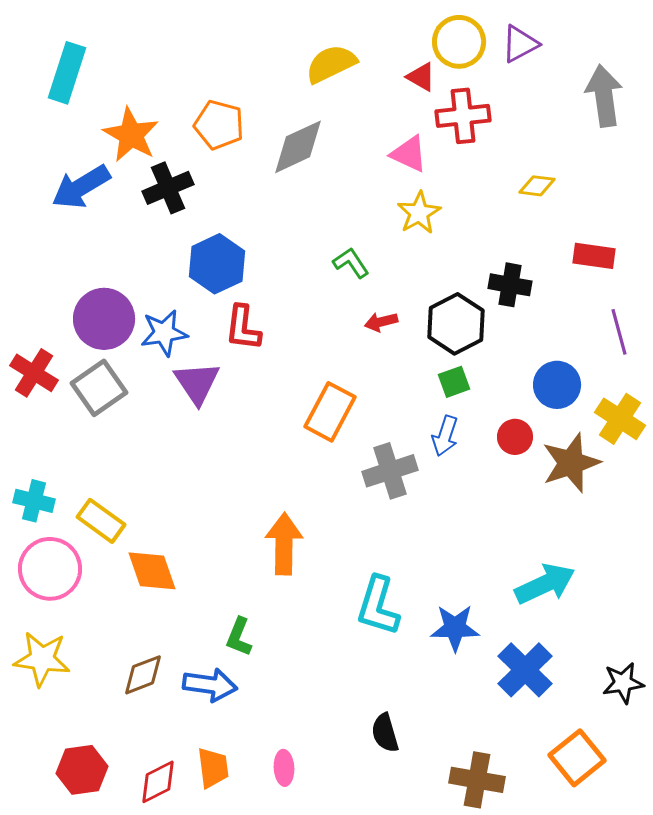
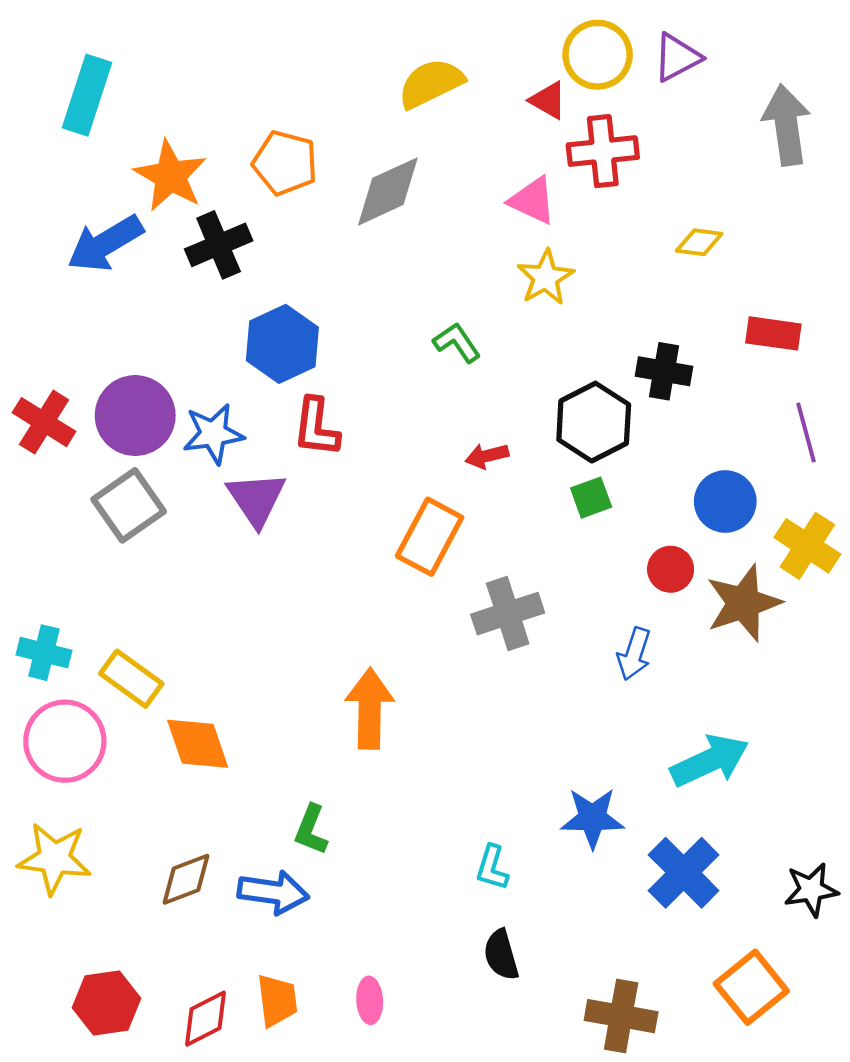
red arrow: (381, 322) -> (487, 456), moved
red cross: (34, 373) -> (44, 422), moved
blue arrow: (445, 436) -> (634, 654), moved
cyan L-shape: (378, 606) -> (492, 868), moved, size x0.6

